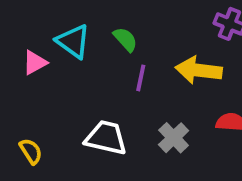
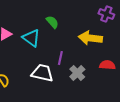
cyan triangle: (73, 41) -> (31, 38), moved
purple line: (141, 78) -> (60, 58), moved

